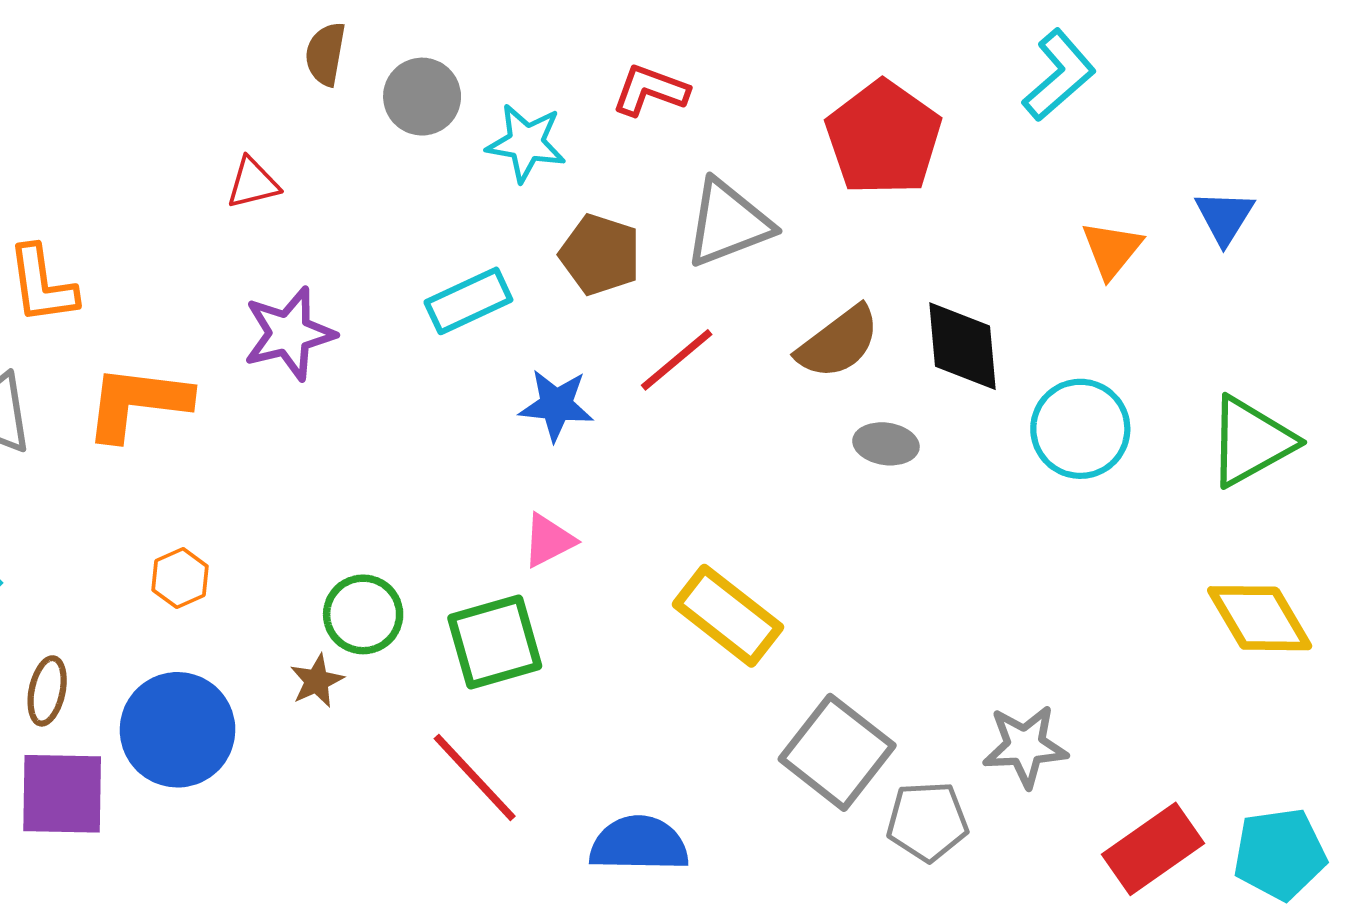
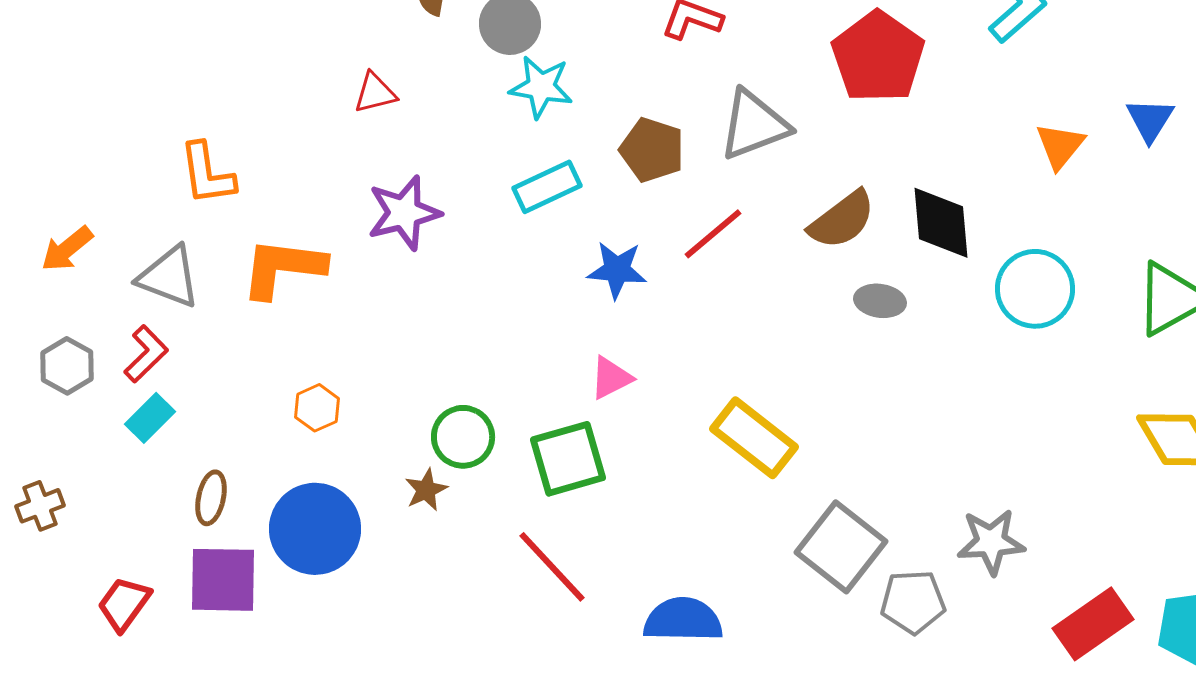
cyan star: (526, 143) -> (541, 87), moved

